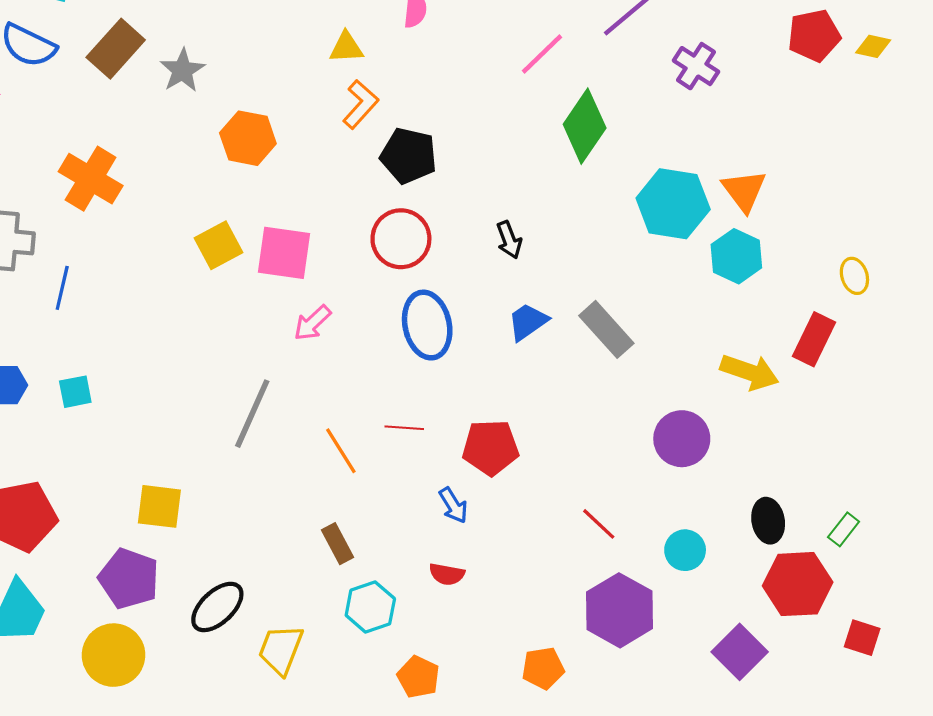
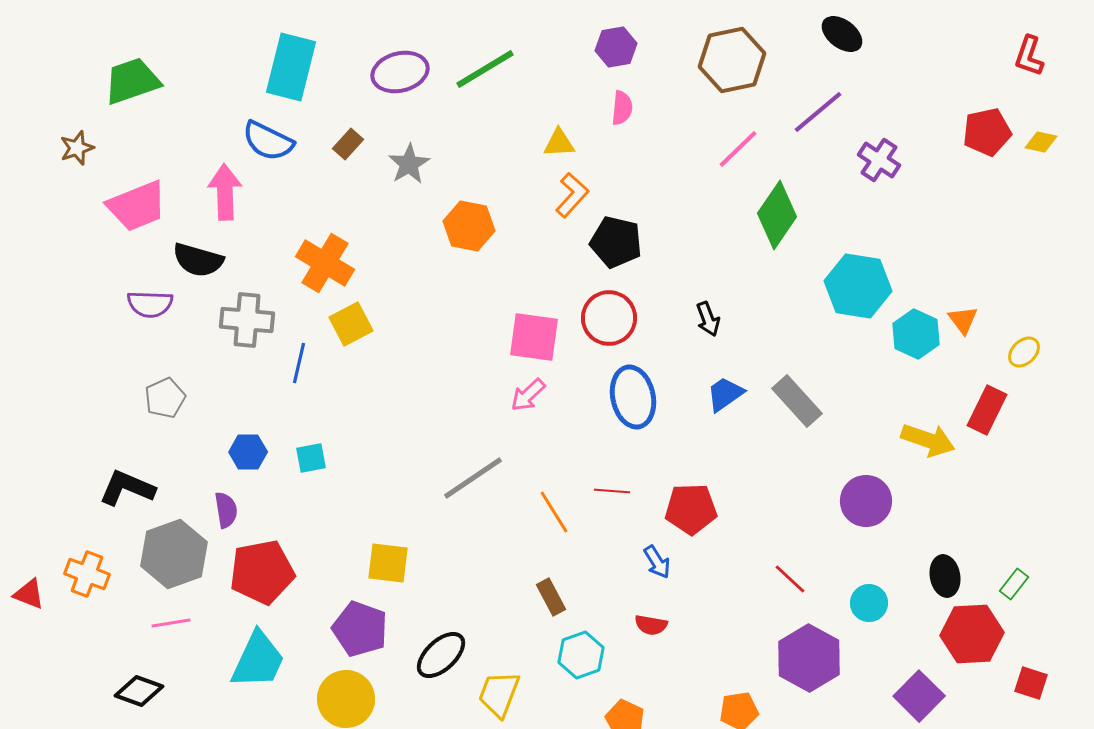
brown rectangle: (116, 49) -> (348, 144), size x0.6
orange triangle: (744, 191) -> (963, 320), moved, size x0.7
yellow square: (218, 245) -> (351, 324), moved
pink square: (284, 253) -> (534, 337), moved
yellow ellipse: (854, 276) -> (1024, 352), turned 64
gray line: (252, 414) -> (473, 478), turned 32

